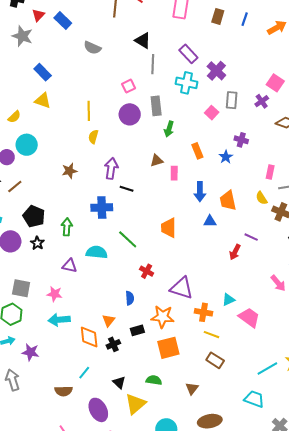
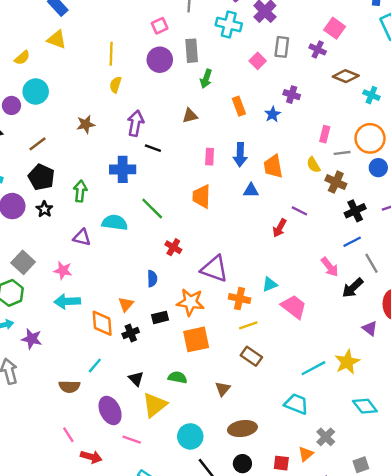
purple cross: (262, 101) -> (318, 49), turned -32
pink rectangle: (174, 173) -> (210, 157), moved
brown line: (15, 187) -> (38, 144), moved
gray square: (21, 288) -> (23, 262), turned 30
yellow line: (212, 335) -> (248, 325), turned -42

